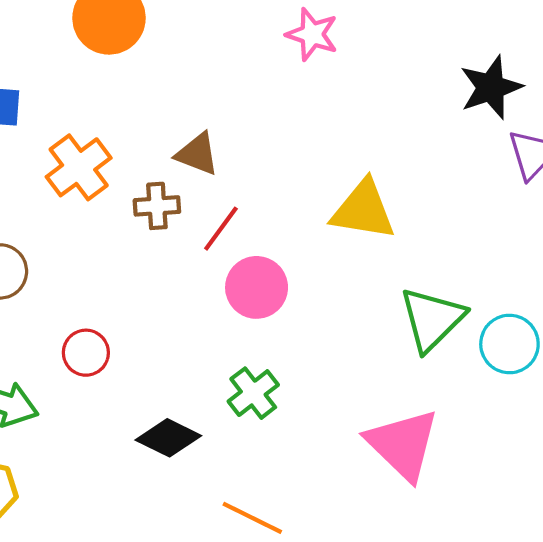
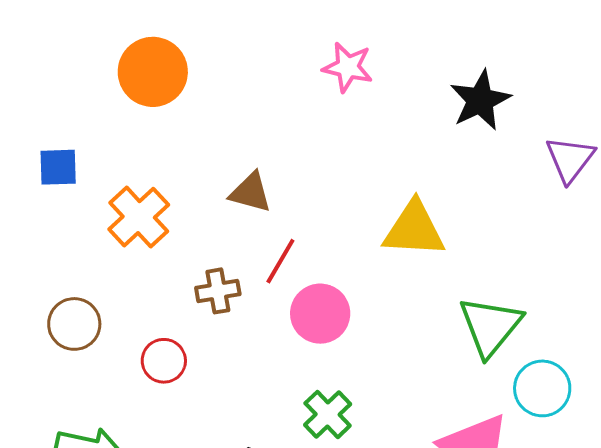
black star: (491, 87) -> (480, 100), moved
brown cross: (157, 206) -> (218, 291), moved
cyan circle: (509, 344) -> (542, 388), moved
red circle: (86, 353) -> (164, 361), moved

